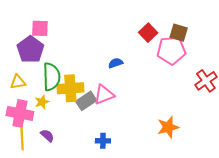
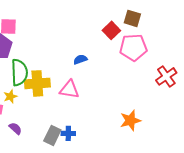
brown square: (179, 33) -> (132, 18), moved
pink triangle: (104, 95) -> (69, 89), turned 30
gray rectangle: (86, 101) -> (52, 135), moved, turned -30

